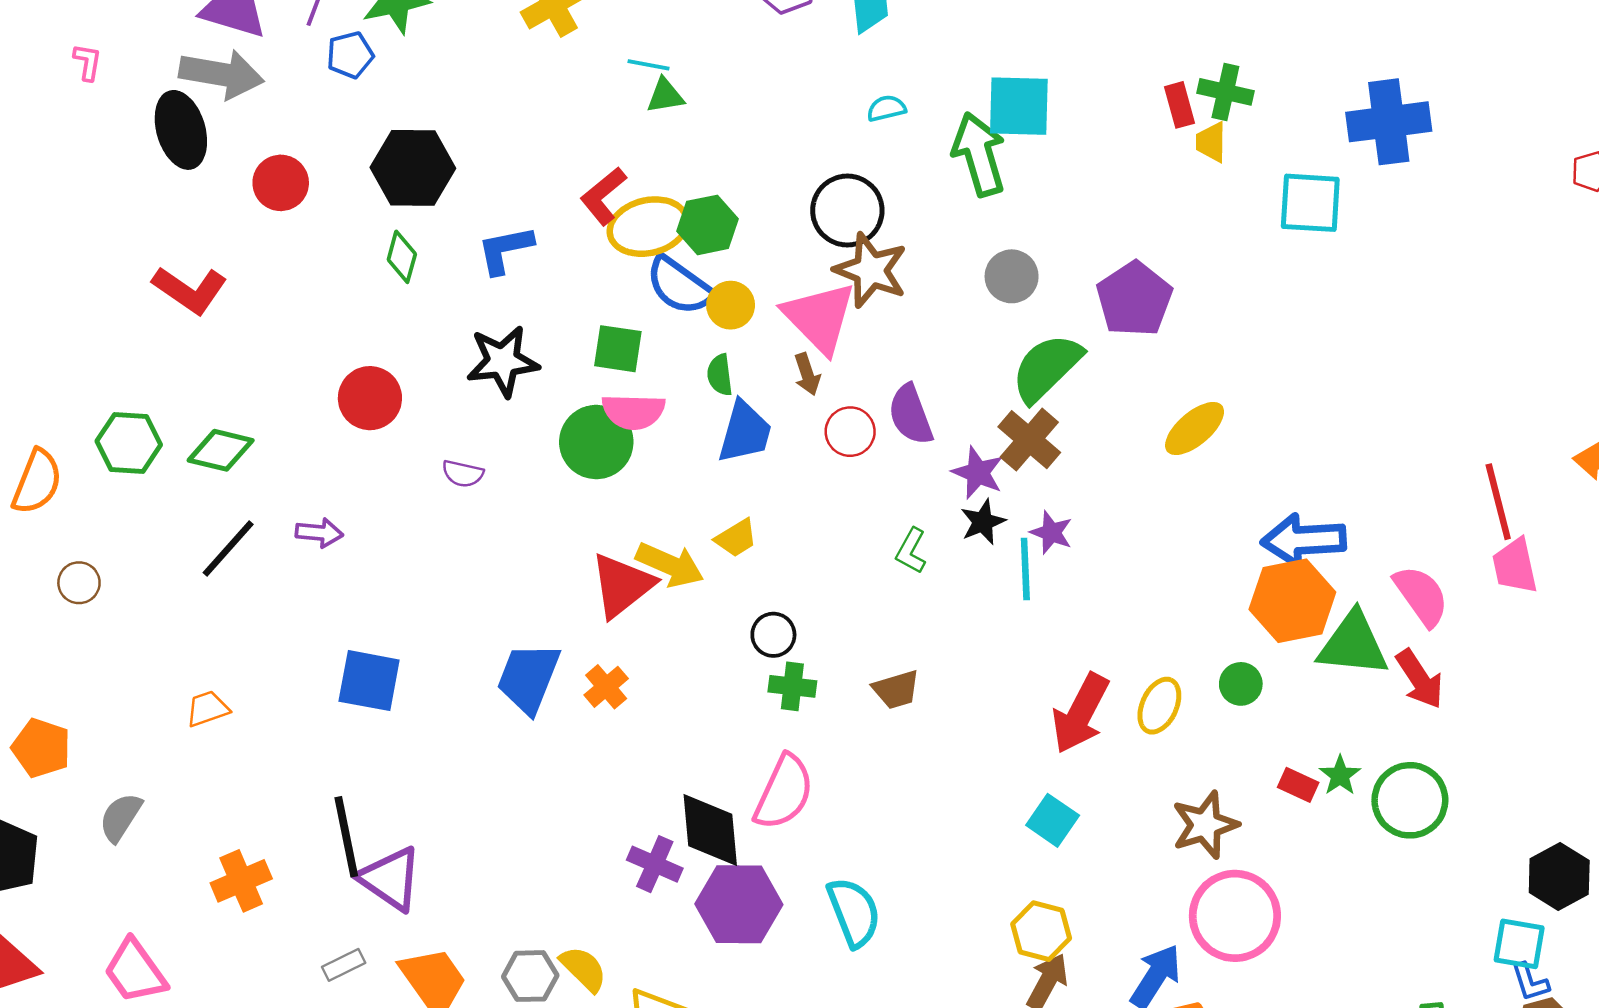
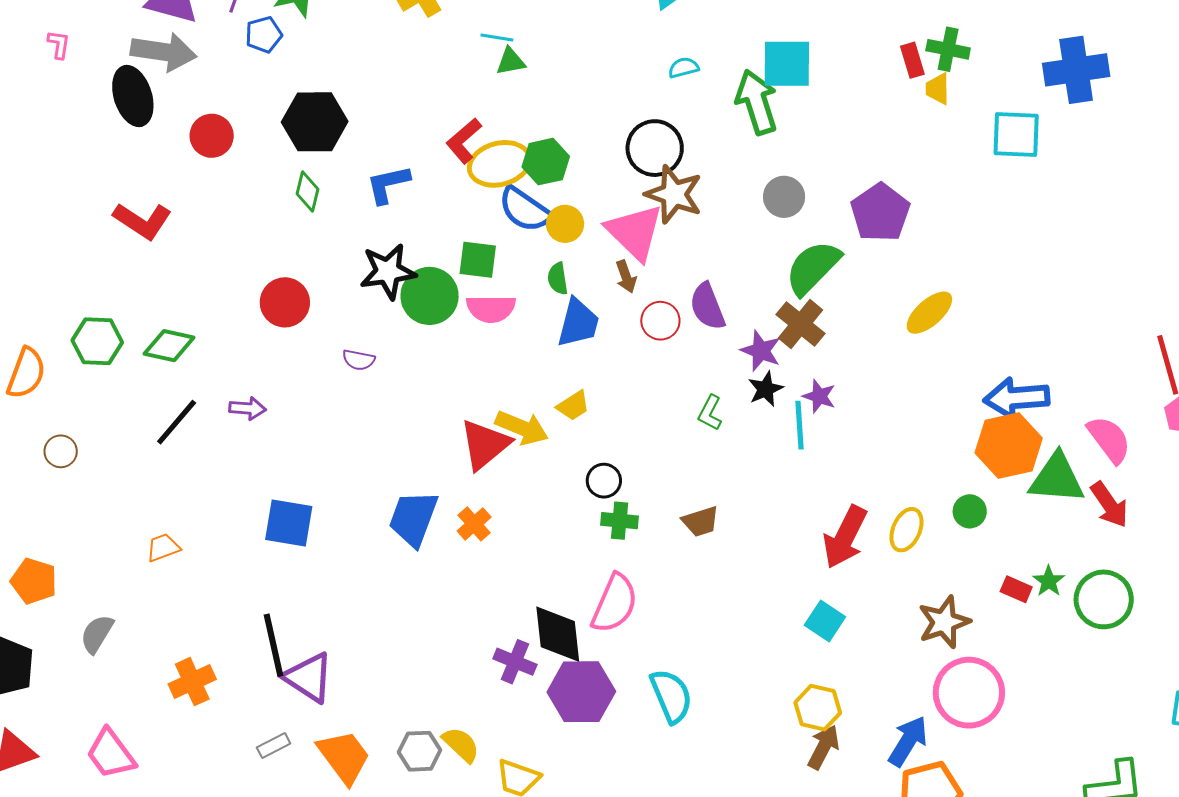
green circle: (596, 442) -> (430, 296), moved

